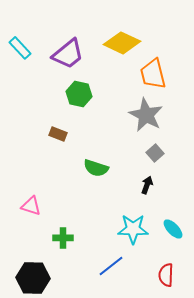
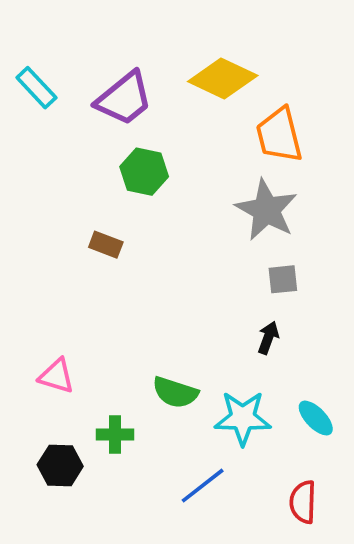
gray square: (155, 153) -> (283, 279), turned 36
green semicircle: (96, 168) -> (175, 392), moved
black hexagon: (33, 278) -> (60, 465), moved, size x0.7

